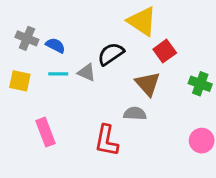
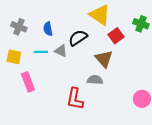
blue semicircle: (55, 45) -> (48, 29), moved, turned -128
green cross: (200, 84) -> (141, 24), moved
pink rectangle: (45, 132) -> (28, 82), moved

